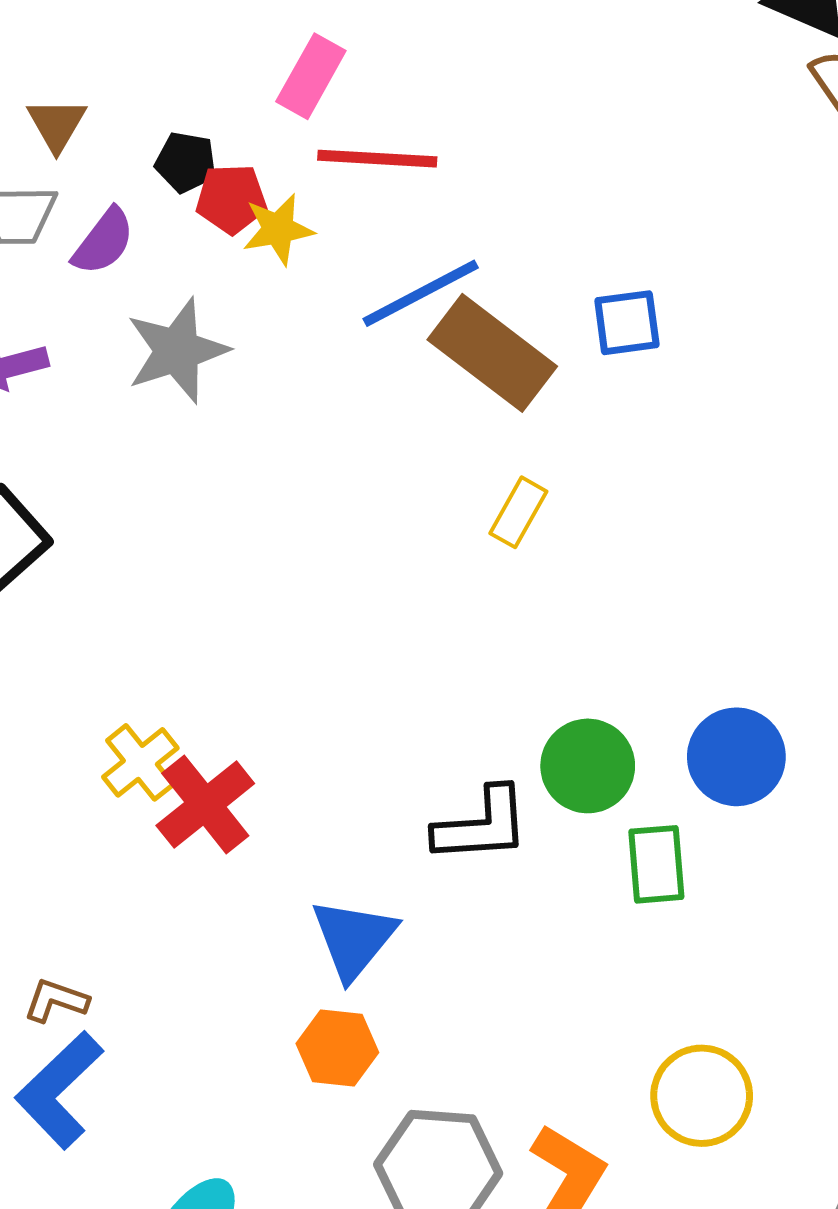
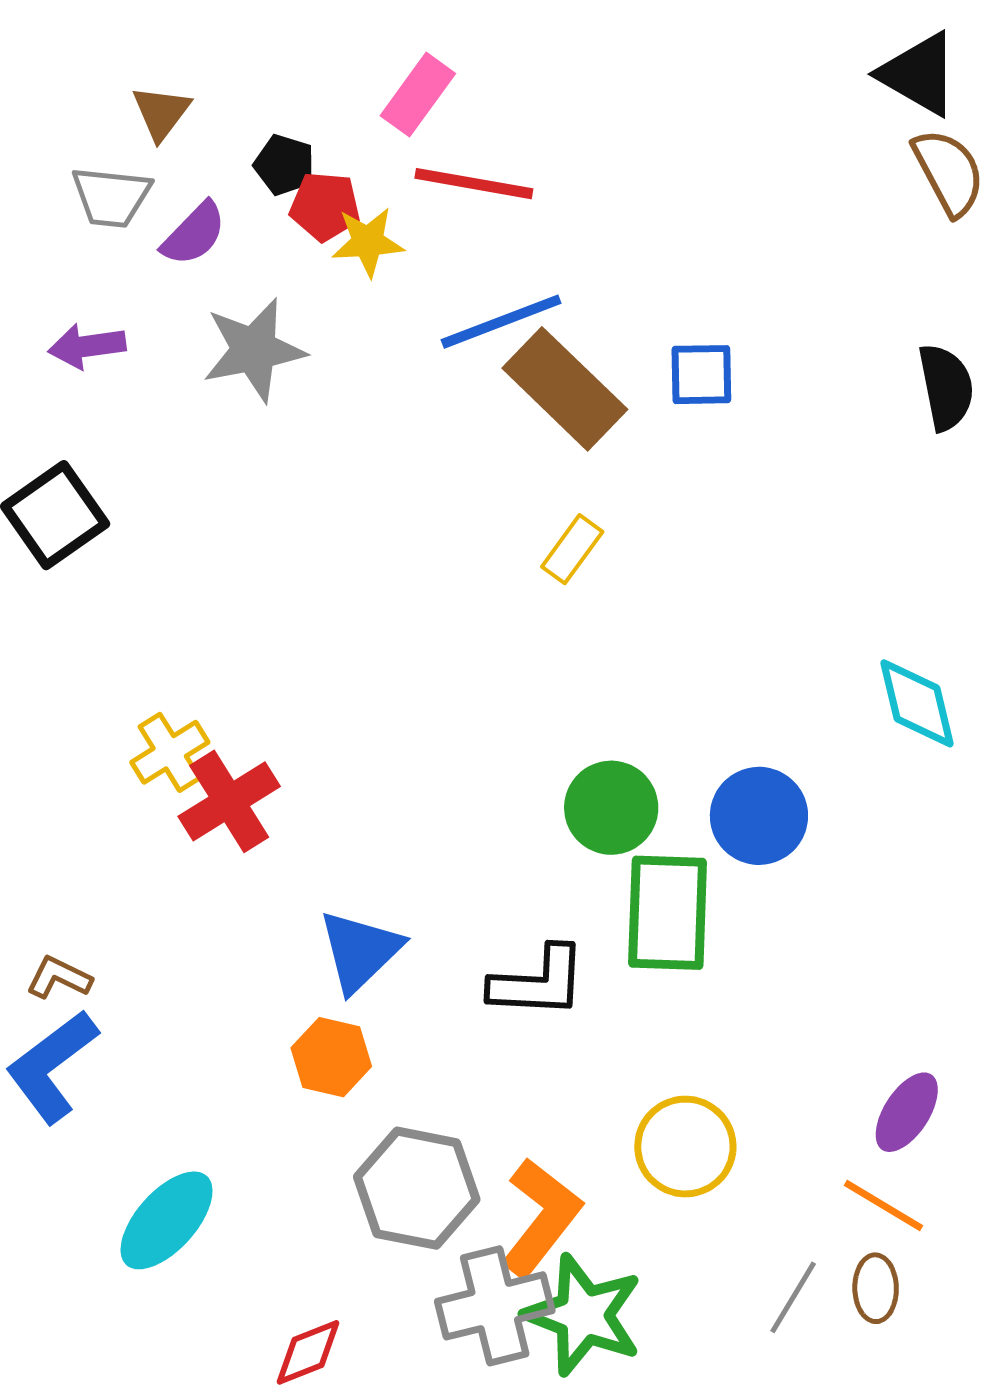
black L-shape: (482, 825) -> (538, 982), moved
green rectangle: (656, 864) -> (668, 913), size x1.5

